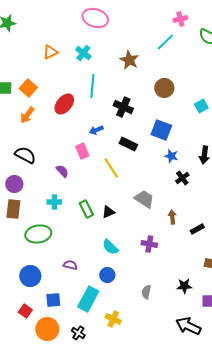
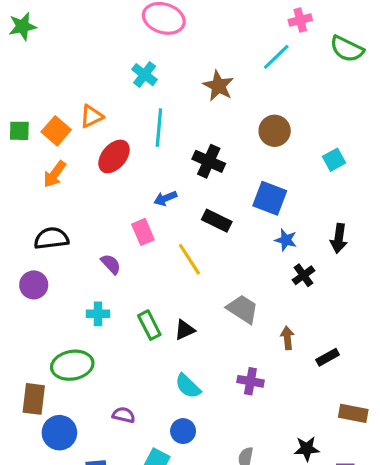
orange triangle: (50, 52) -> (92, 116), moved
black semicircle: (25, 155) -> (51, 238), turned -35
brown rectangle: (13, 209) -> (34, 399), moved

